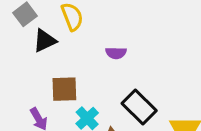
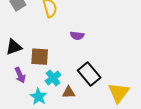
black triangle: (45, 41) -> (14, 47), moved

